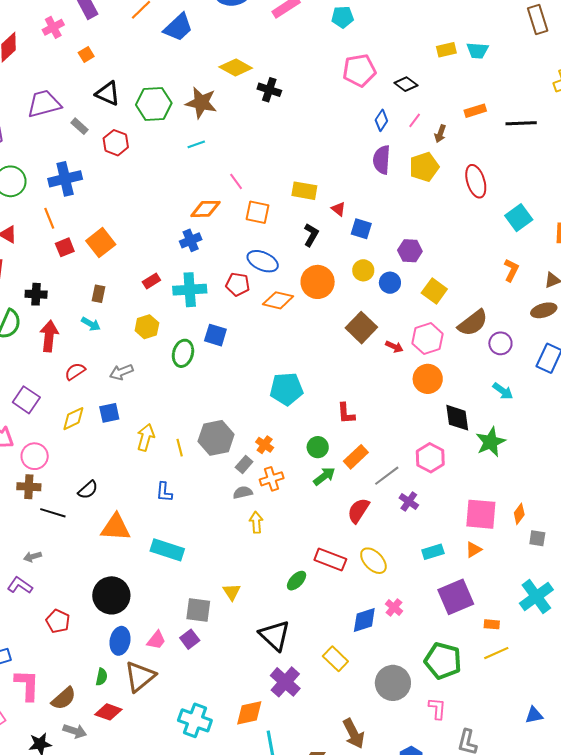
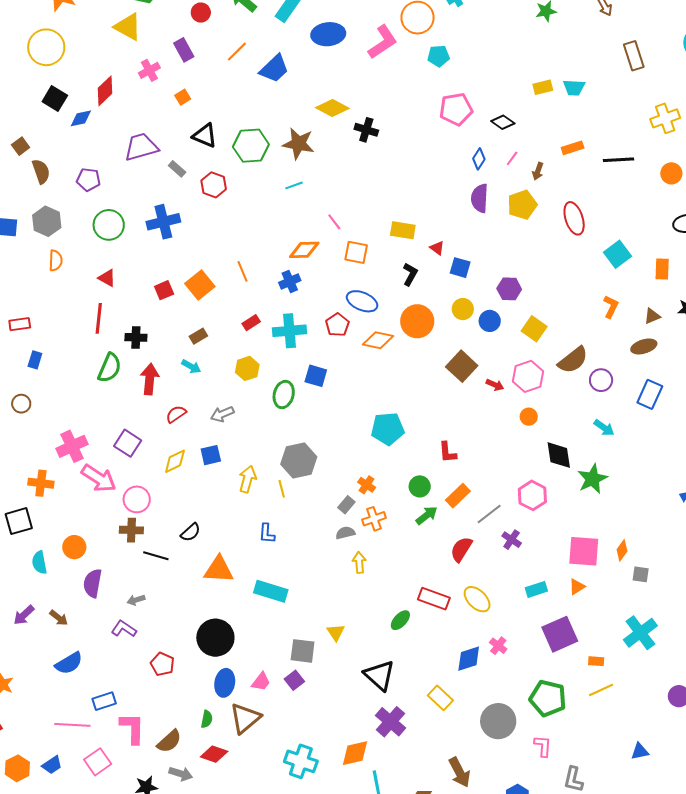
orange line: (49, 218) -> (243, 271), moved
red pentagon: (238, 284) -> (337, 325), turned 30
brown rectangle: (99, 294) -> (198, 336), turned 48
orange circle: (428, 379) -> (529, 417), size x0.6
gray hexagon: (216, 438) -> (299, 460), moved

